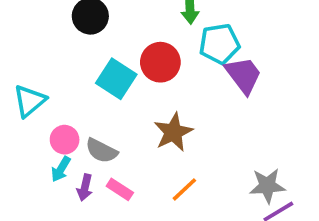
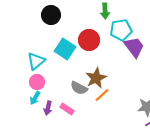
cyan triangle: (30, 101) -> (36, 61), moved
gray semicircle: (101, 151) -> (79, 88), moved
orange line: (184, 189) -> (102, 95), moved

